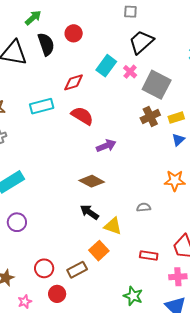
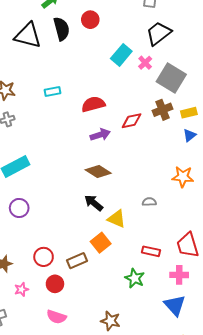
red diamond: (74, 82) -> (132, 121), moved
cyan rectangle: (42, 106) -> (53, 91), size x0.7
red semicircle: (82, 116) -> (93, 104), turned -50
purple arrow: (106, 146) -> (100, 135), moved
green star: (133, 296) -> (135, 278), moved

